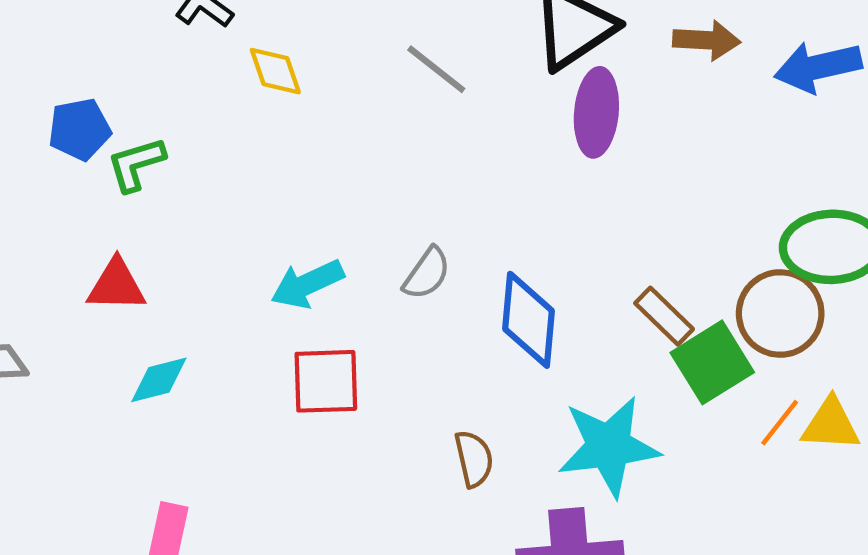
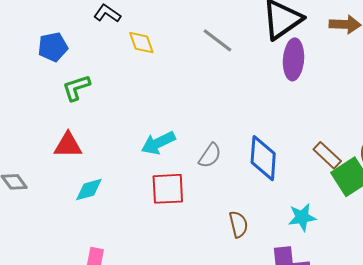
blue pentagon: (80, 129) -> (53, 47), moved
gray semicircle: (427, 273) -> (210, 155), moved
cyan star: (609, 446) -> (302, 217), size x0.6

